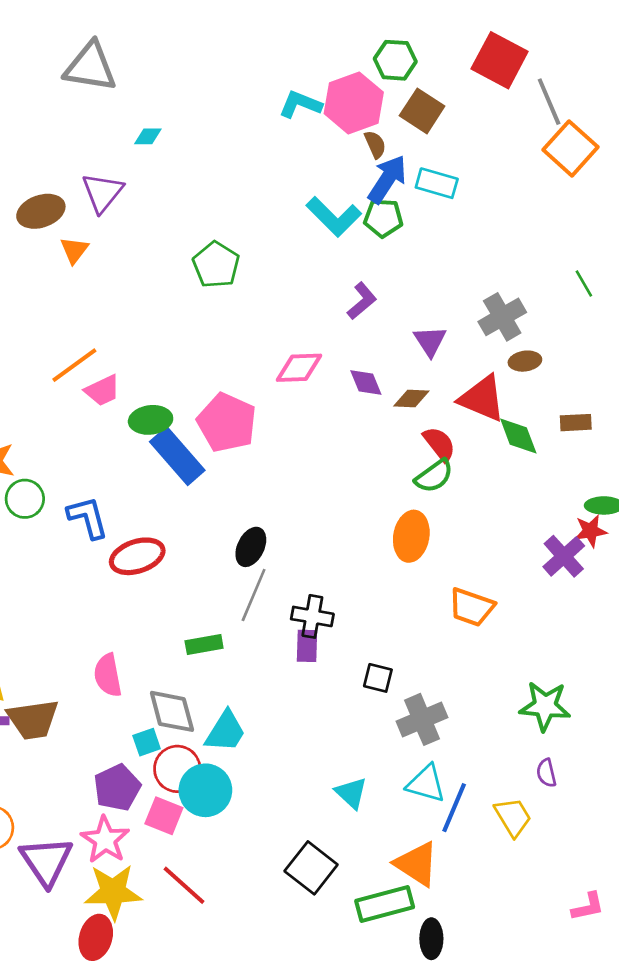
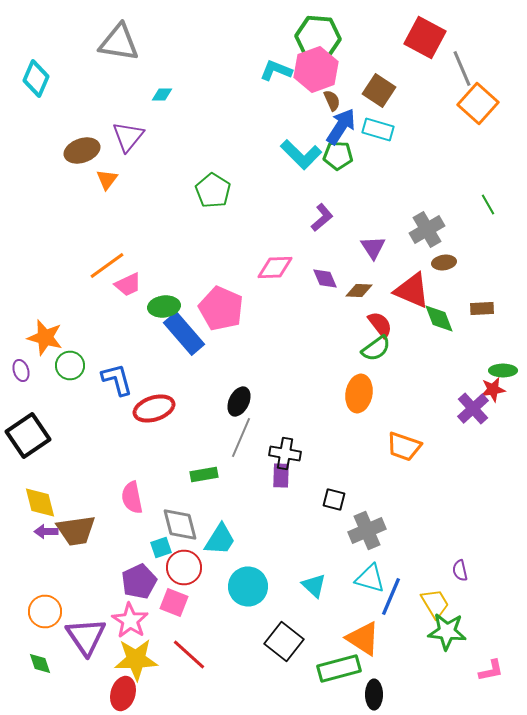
green hexagon: (395, 60) -> (318, 38), moved, size x1.4
brown square: (422, 111) -> (379, 90), moved
green star: (545, 706) -> (447, 632), moved
cyan circle: (205, 790) -> (248, 586), moved

